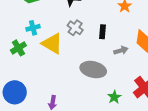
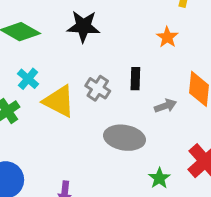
cyan cross: (33, 28) -> (28, 79), turned -32
gray cross: (75, 28) -> (98, 88), moved

